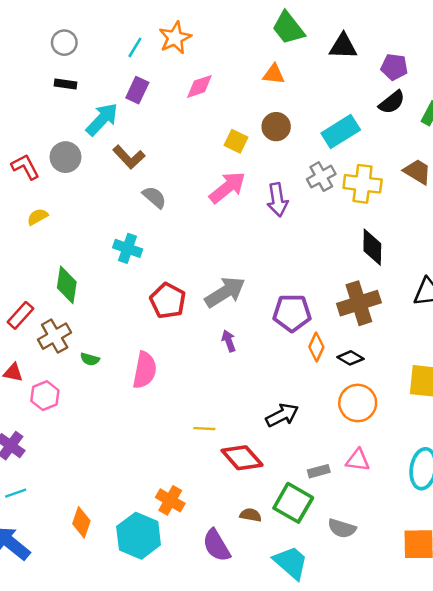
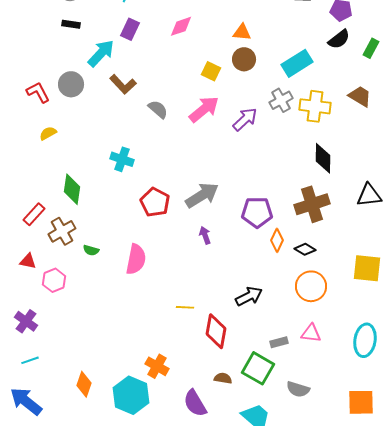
orange triangle: (274, 74) -> (242, 32), moved
gray semicircle: (154, 197) -> (158, 109), moved
purple arrow: (277, 200) -> (245, 119), turned -124
red diamond: (242, 458) -> (216, 331), turned 52

